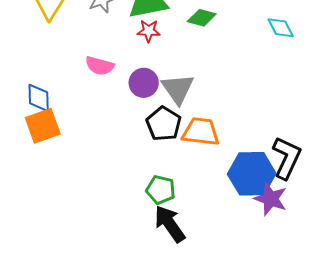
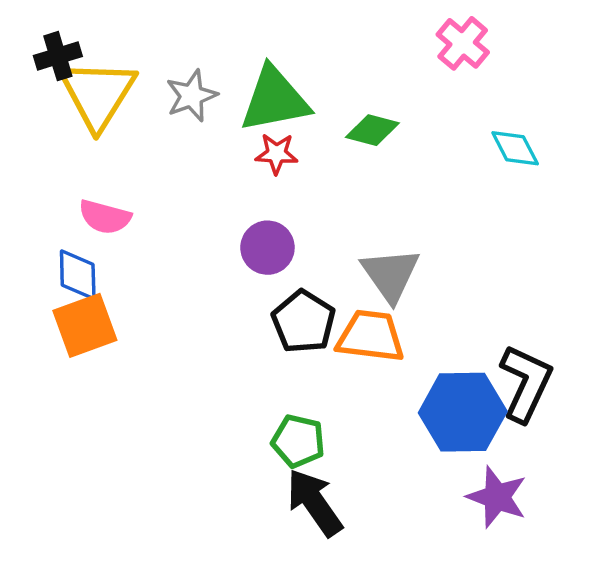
pink semicircle: (100, 66) -> (105, 217), moved
gray triangle: (178, 89) -> (390, 275), moved
purple star: (271, 199) -> (497, 497), moved

